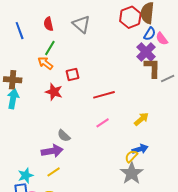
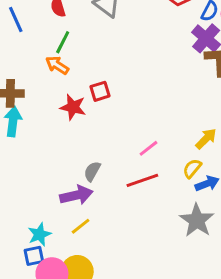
red square: (73, 75) -> (100, 91), moved
red line: (104, 95) -> (142, 180), moved
gray semicircle: (64, 136) -> (92, 171), turned 80
yellow semicircle: (131, 156) -> (192, 168), moved

